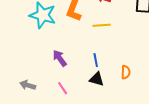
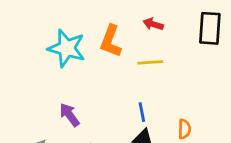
purple arrow: (60, 58) -> (69, 115), moved

